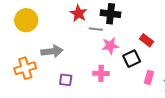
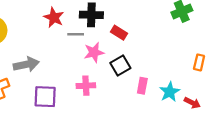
red rectangle: (146, 40) -> (119, 33), moved
purple square: (66, 80) -> (45, 97), size x1.5

